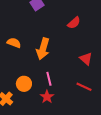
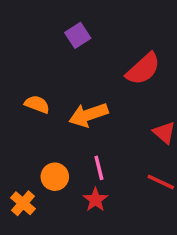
red semicircle: (74, 23) -> (143, 69), size x1.5
orange arrow: (43, 49) -> (88, 115), turned 55

